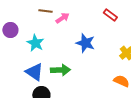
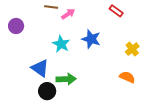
cyan star: (35, 43) -> (61, 44), moved
green arrow: (60, 70) -> (66, 79), moved

